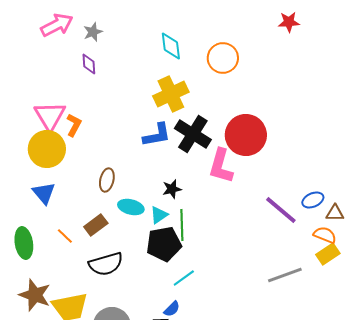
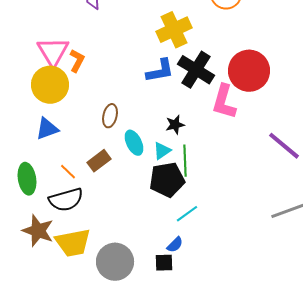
blue triangle: (44, 193) -> (47, 129), turned 50
cyan ellipse: (131, 207) -> (134, 143), turned 50
black semicircle: (106, 264) -> (66, 200), moved

